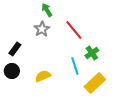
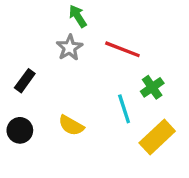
red line: (74, 30) -> (122, 49), turned -30
black circle: (12, 71) -> (20, 130), moved
yellow semicircle: (43, 76) -> (71, 125), turned -126

